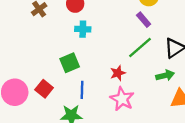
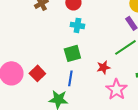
green square: (70, 63) -> (72, 53), moved
pink star: (122, 99) -> (116, 89), moved

